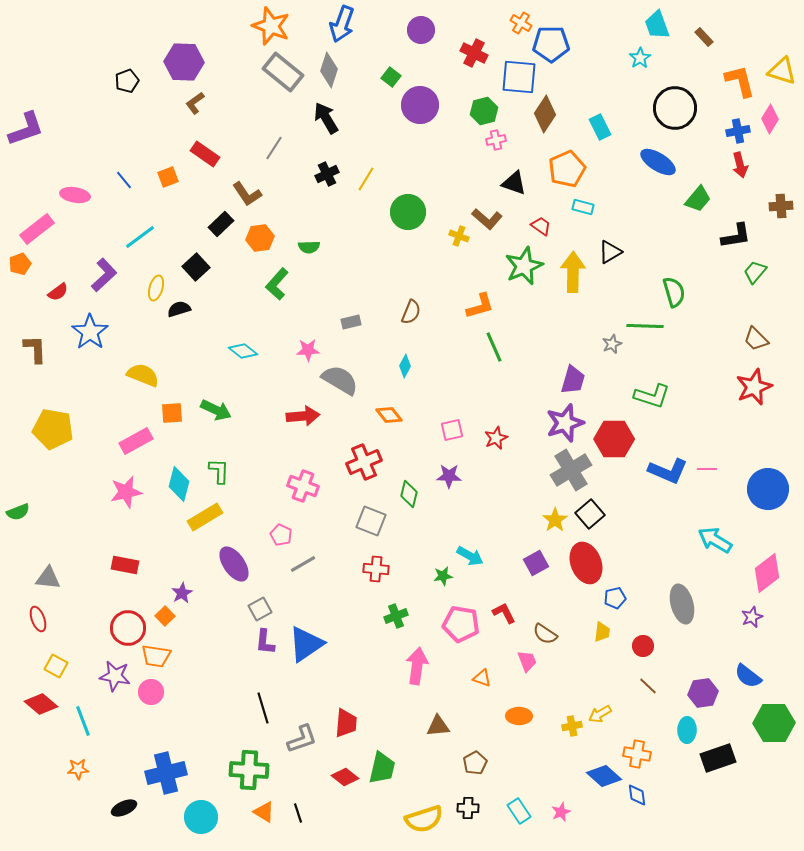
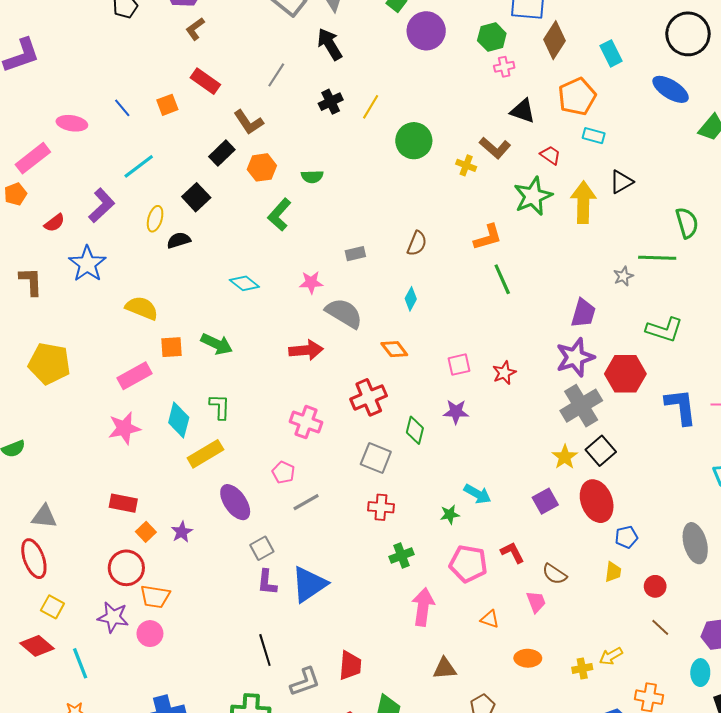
blue L-shape: (668, 471) -> (681, 407), turned -120
orange square: (165, 616) -> (146, 532), moved
red ellipse: (38, 619) -> (34, 559), size x1.5

